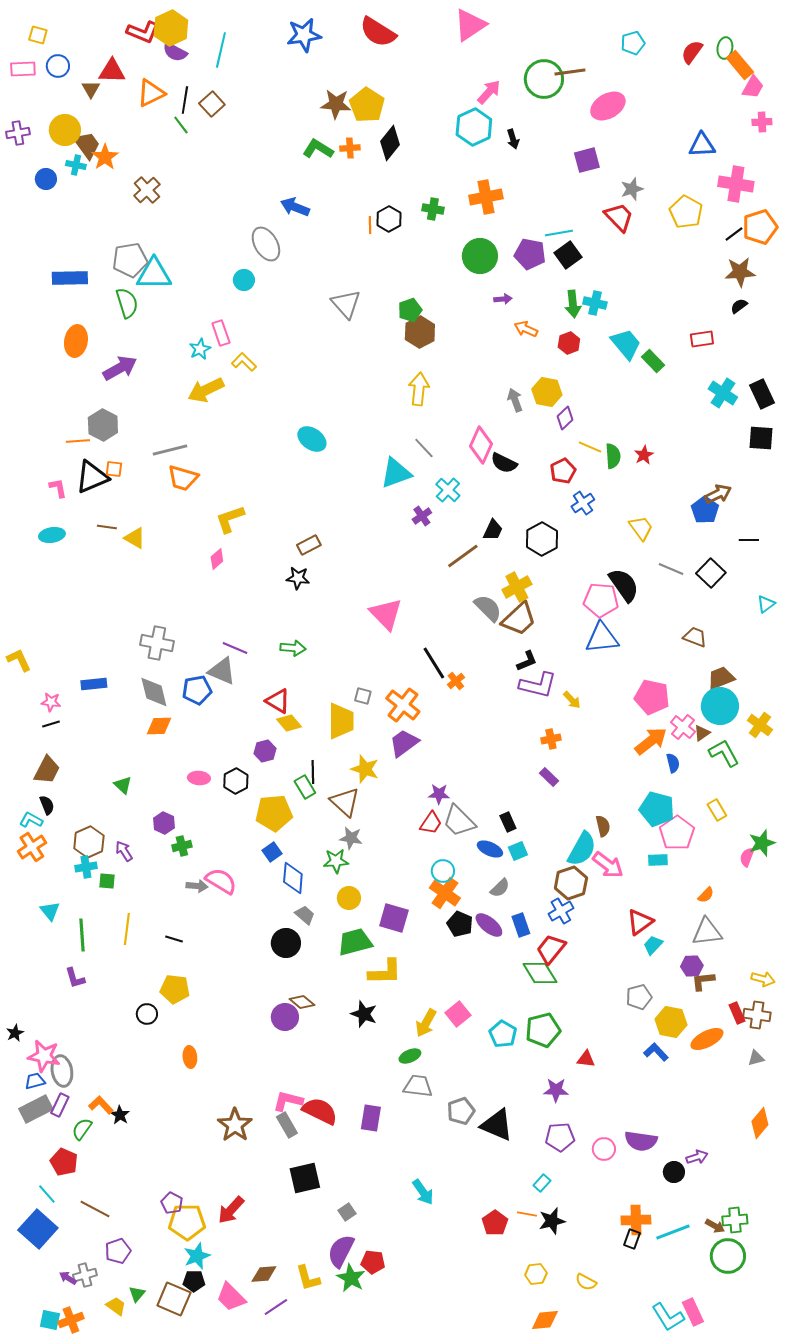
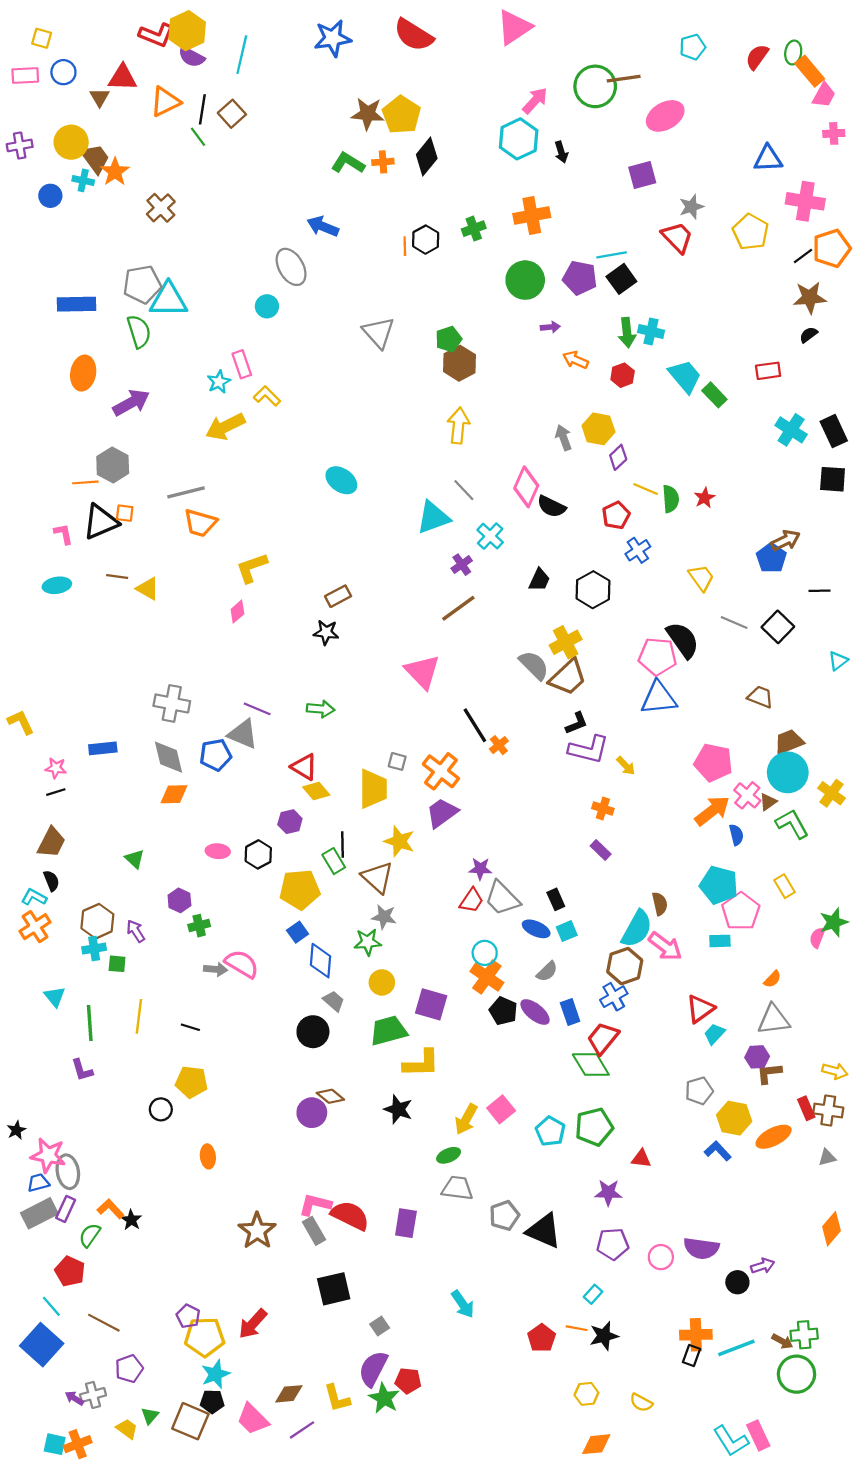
green cross: (433, 209) -> (474, 229), turned -30
brown line: (463, 556) -> (458, 608), moved
orange cross: (551, 739) -> (603, 808), turned 30

